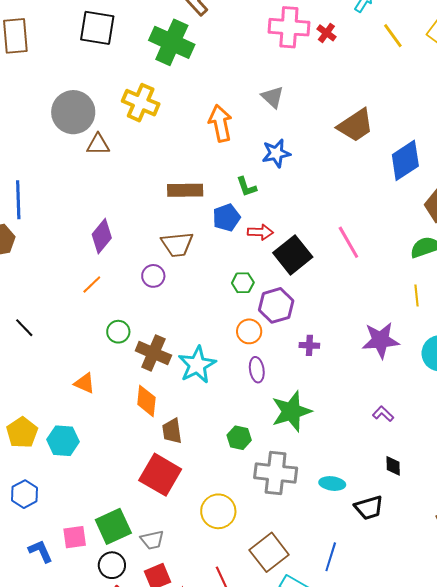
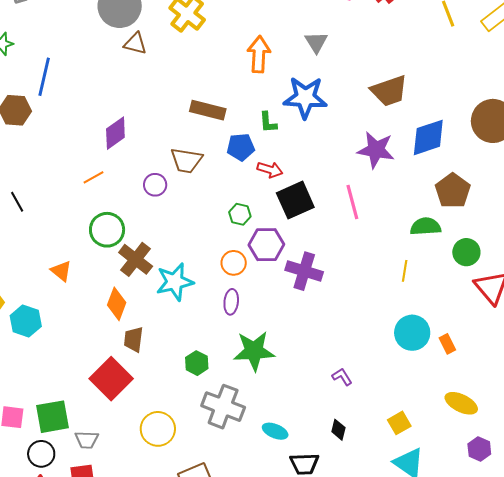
blue star: (276, 153) -> (305, 98), size x1.5
green circle: (118, 332) -> (107, 230), size x1.5
purple star: (381, 340) -> (376, 150), moved
purple cross: (309, 345) -> (304, 271), moved, size x1.8

